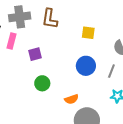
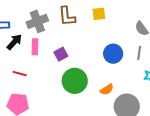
yellow square: (88, 33) -> (99, 14), moved
green circle: (42, 83) -> (75, 81), size x1.6

